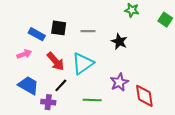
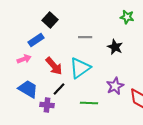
black square: (59, 28) -> (50, 20), moved, turned 35
blue rectangle: (37, 34) -> (36, 40), turned -63

